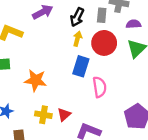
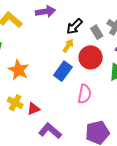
gray rectangle: (102, 15) -> (97, 32), turned -56
pink semicircle: (100, 87) -> (84, 94), moved

